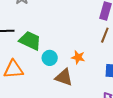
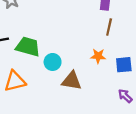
orange star: (78, 57) -> (98, 56), moved

